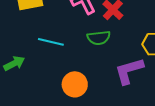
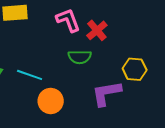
cyan line: (51, 42) -> (30, 75), moved

